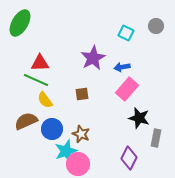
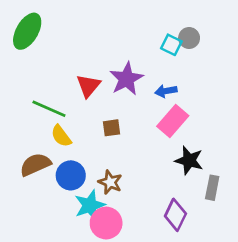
gray circle: (156, 26) -> (189, 38), moved
red triangle: (40, 63) -> (88, 86), moved, turned -48

